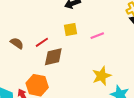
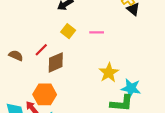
yellow square: (70, 29) -> (68, 31), turned -32
pink line: (97, 36) -> (97, 32), turned 32

